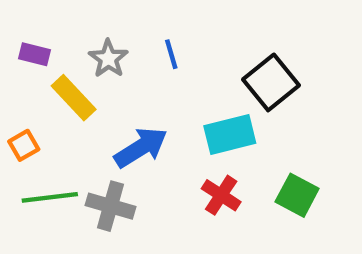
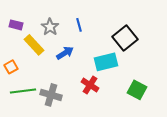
blue arrow: (141, 147) -> (65, 53), moved, size x0.7
red cross: (221, 195) -> (90, 85), moved

